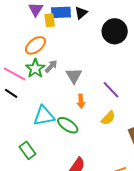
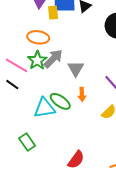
orange ellipse: (35, 45) -> (38, 37), turned 45
gray arrow: (51, 66) -> (53, 59), size x1.5
green ellipse: (68, 125) -> (60, 101), moved

